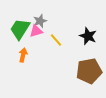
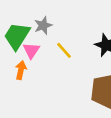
pink triangle: (36, 31) -> (31, 50), moved, turned -40

